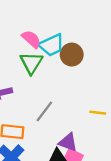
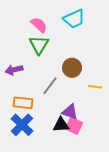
cyan trapezoid: (52, 45) -> (74, 19), moved
brown circle: (72, 55) -> (72, 68), moved

